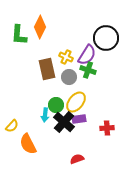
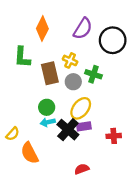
green L-shape: (19, 35) -> (22, 57), moved
purple semicircle: (87, 55) -> (83, 29), moved
green circle: (56, 105) -> (47, 107), moved
cyan arrow: (45, 115) -> (48, 122), turned 72

